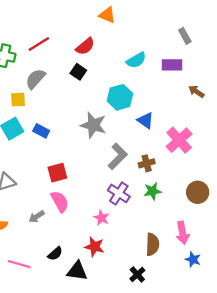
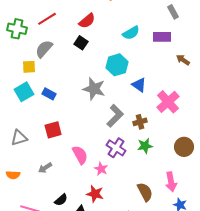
red square: (57, 173) -> (53, 130), moved
pink semicircle: (60, 202) -> (80, 155), moved
brown semicircle: (152, 244) -> (145, 192), turned -30

